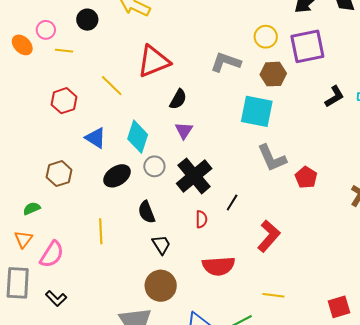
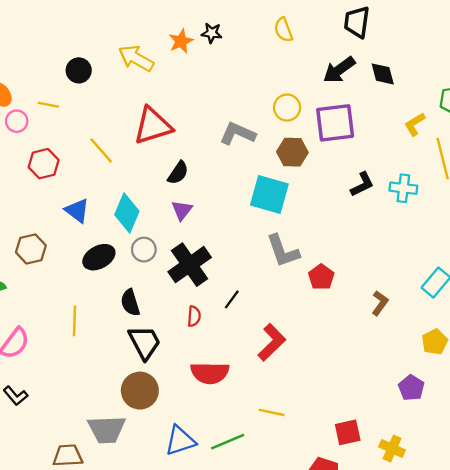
pink circle: (46, 30) -> (17, 121), moved
black trapezoid: (161, 245) -> (144, 342), size x1.5

